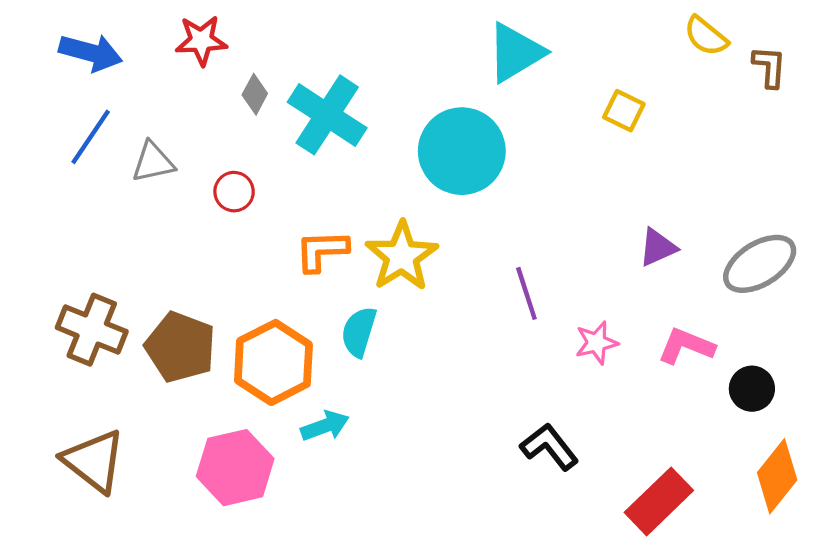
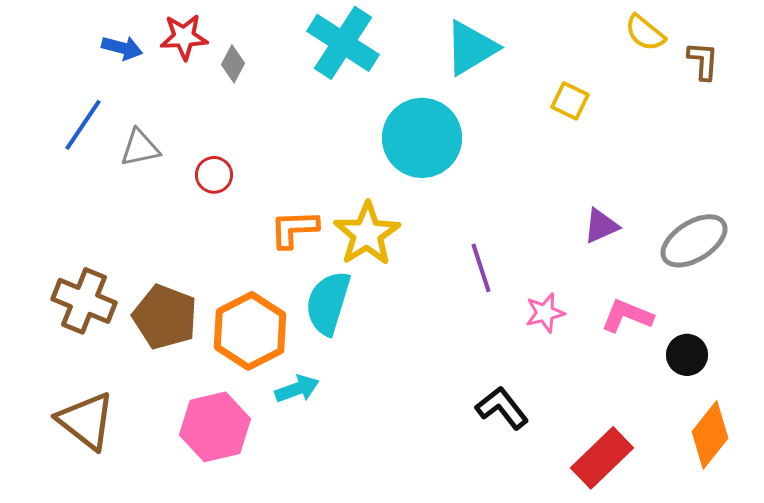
blue arrow: (91, 53) -> (122, 48), moved, size x0.7
gray diamond: (255, 94) -> (233, 64), moved
cyan cross: (327, 115) -> (343, 43), moved
cyan semicircle: (359, 332) -> (328, 303), size x1.4

